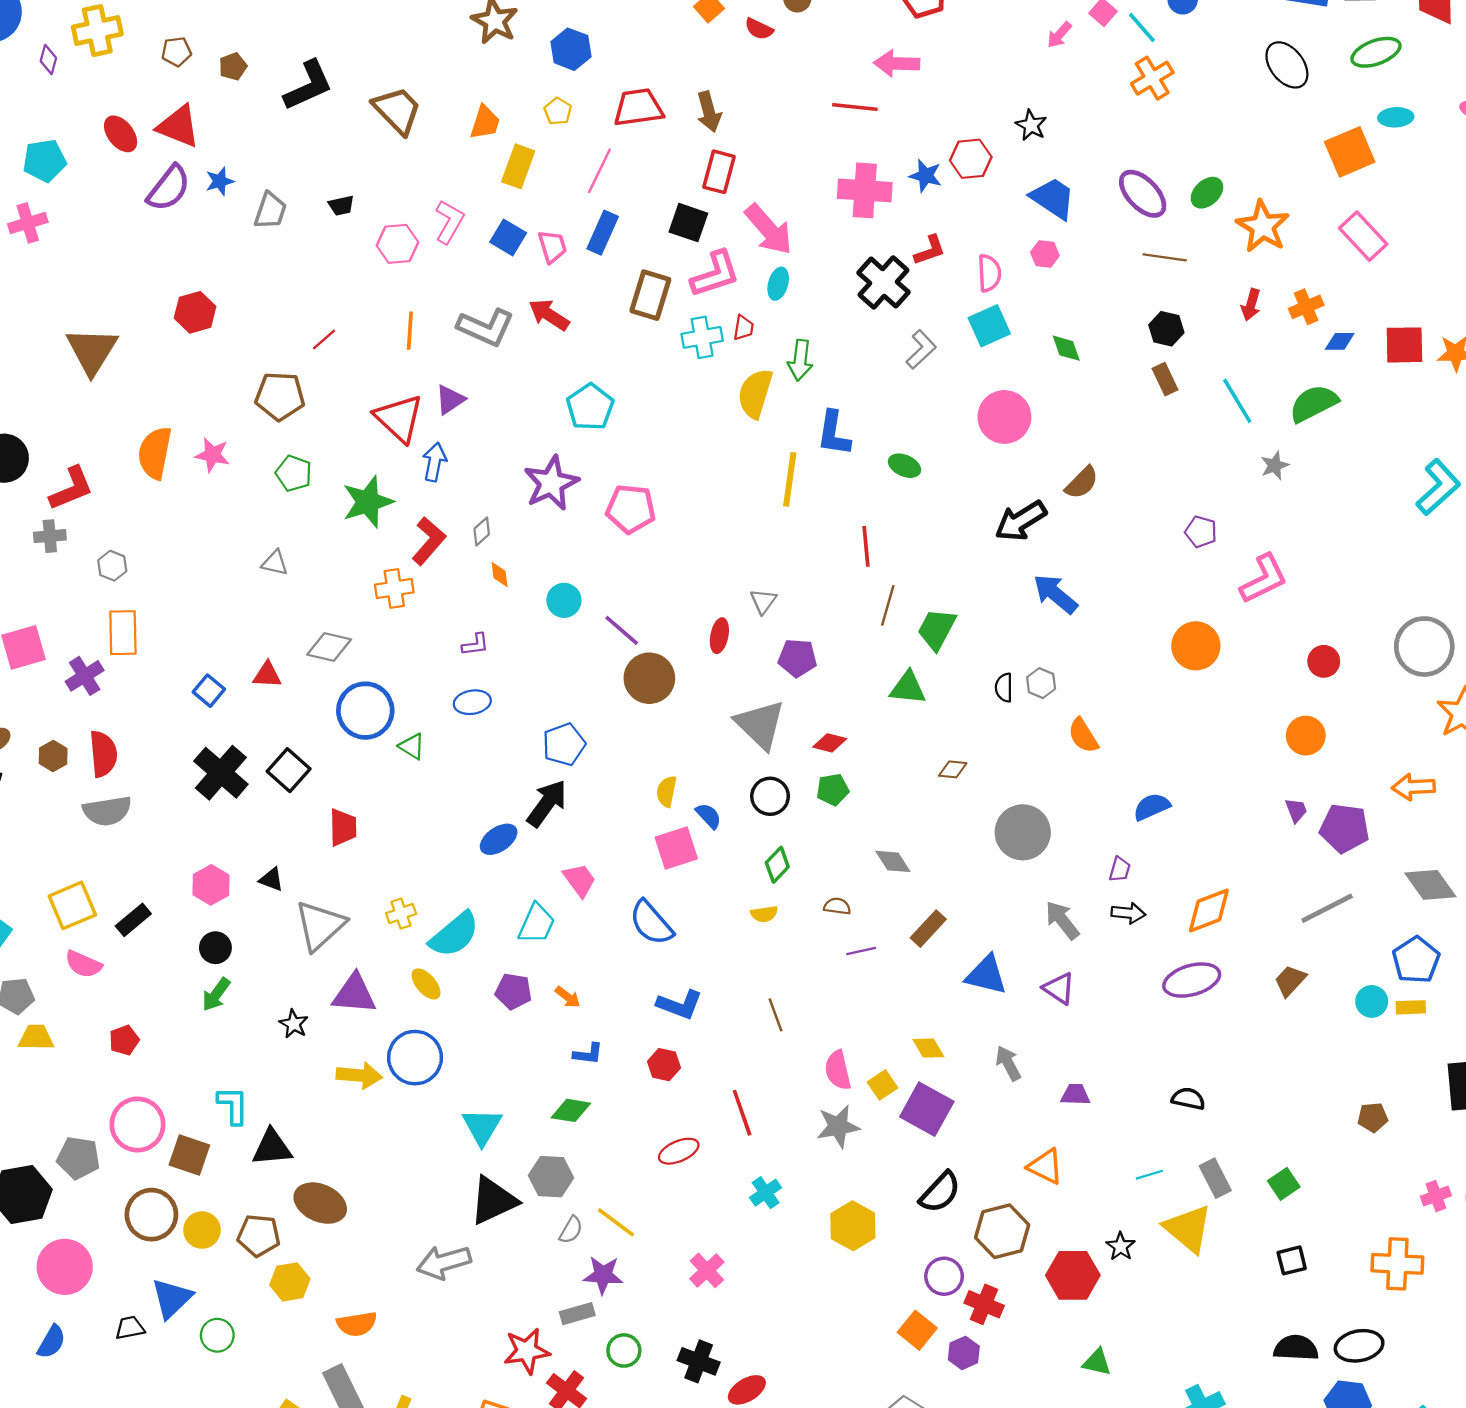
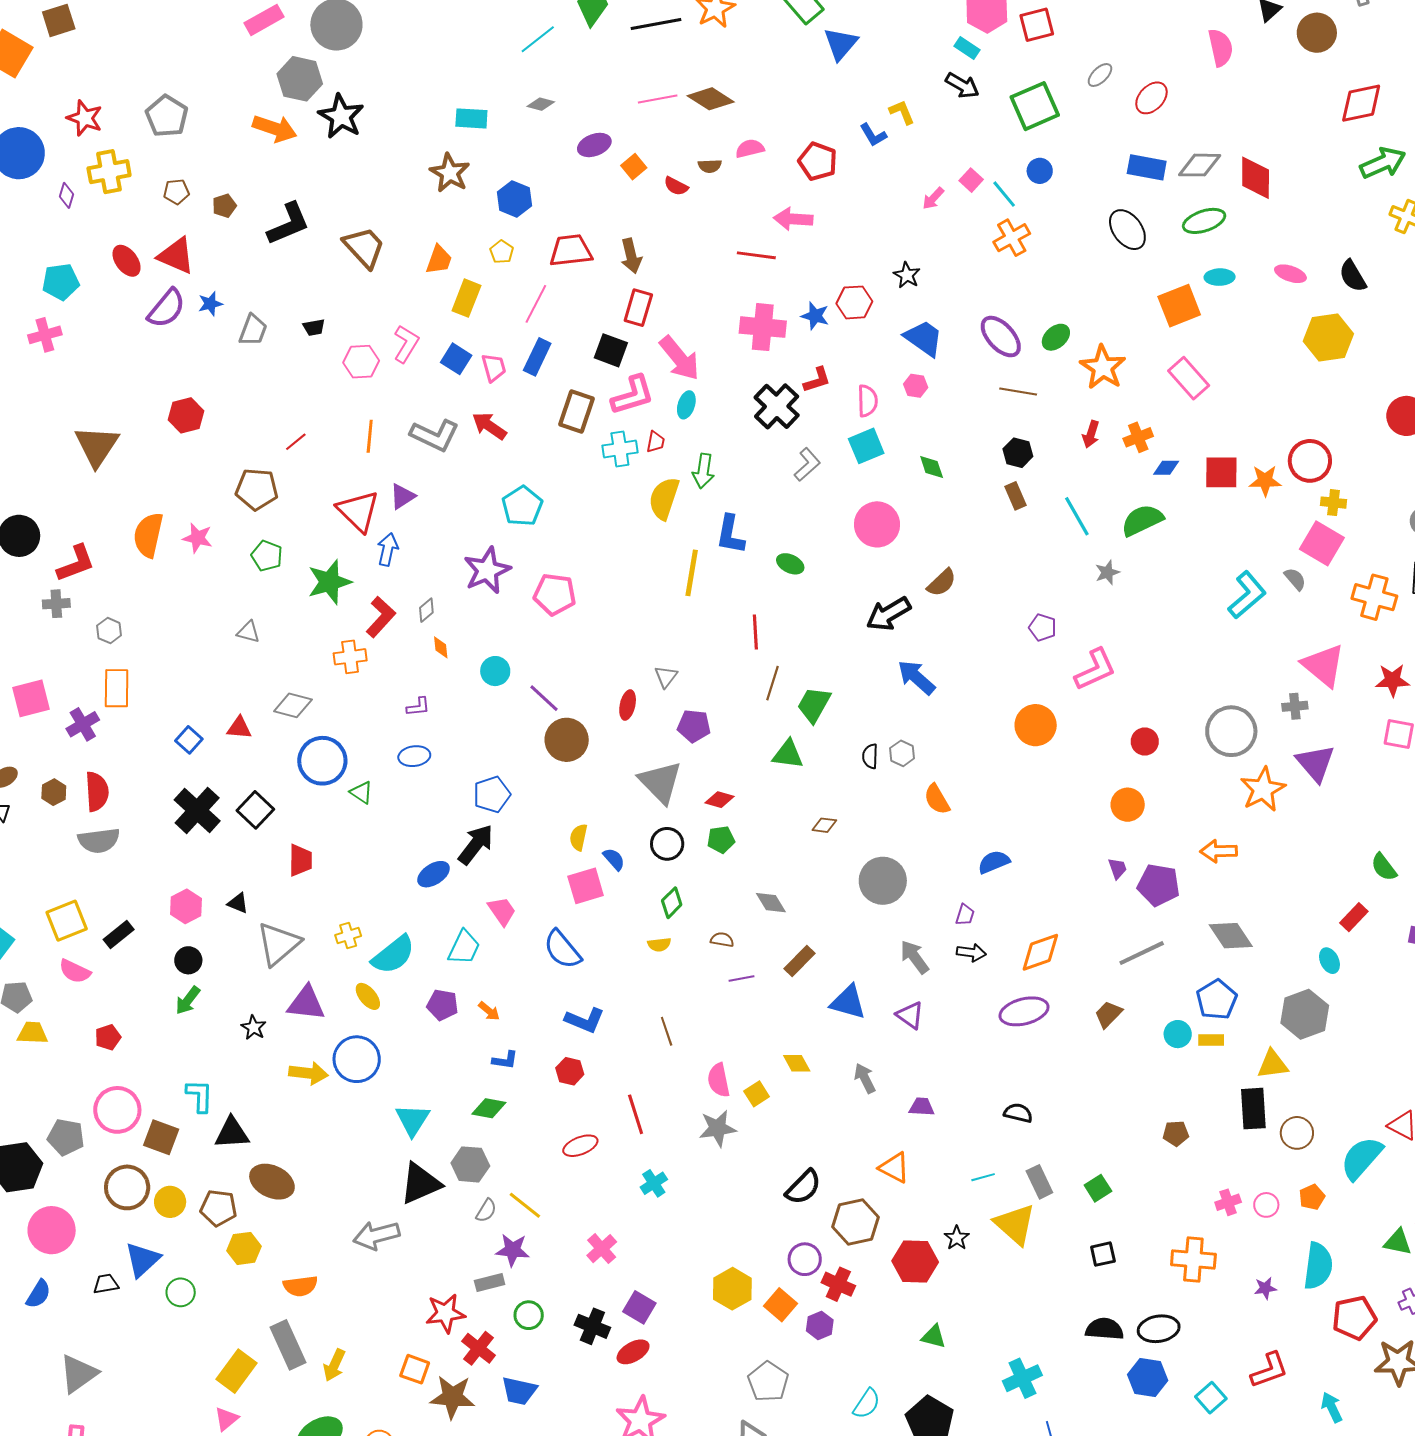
purple square: (927, 1109) -> (639, 1307), moved, size x0.7
yellow hexagon: (853, 1226) -> (732, 1289), moved

